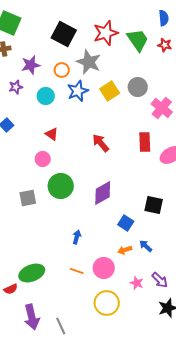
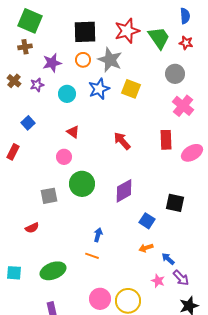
black square: (64, 34) -> (85, 32), turned -30
orange circle: (62, 70) -> (83, 60), moved
gray circle: (138, 87) -> (175, 74), moved
yellow square: (110, 91) -> (131, 89), turned -36
blue arrow: (146, 246) -> (168, 259), moved
pink circle: (104, 268) -> (100, 299), moved
orange line: (77, 271) -> (92, 256), moved
red semicircle: (11, 289) -> (32, 228), moved

